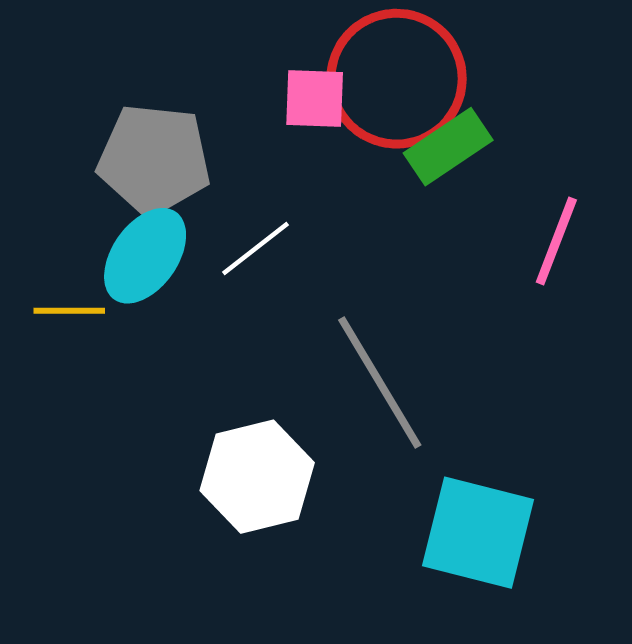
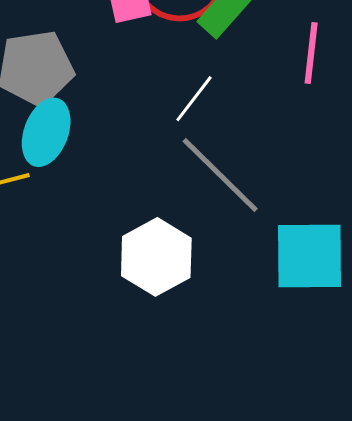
white line: (255, 248) -> (194, 99), moved

